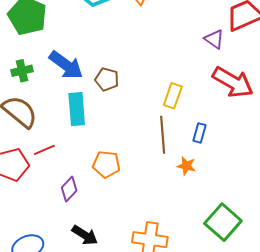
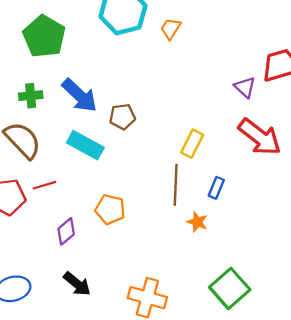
brown pentagon: (107, 79) -> (122, 117), turned -30
cyan rectangle: (77, 109) -> (85, 145), turned -64

